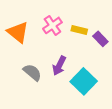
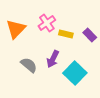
yellow rectangle: (79, 30) -> (66, 34), moved
orange triangle: (18, 32) -> (16, 29), turned 35

